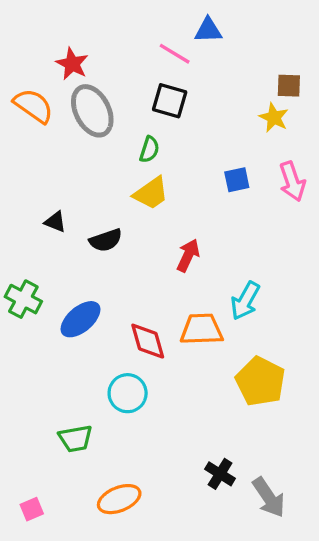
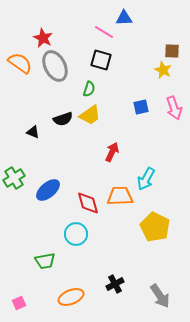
black semicircle: (106, 240) -> (63, 119), moved
green cross: (23, 299) -> (14, 178), turned 30
black cross: (220, 474) -> (115, 284), moved, turned 30

